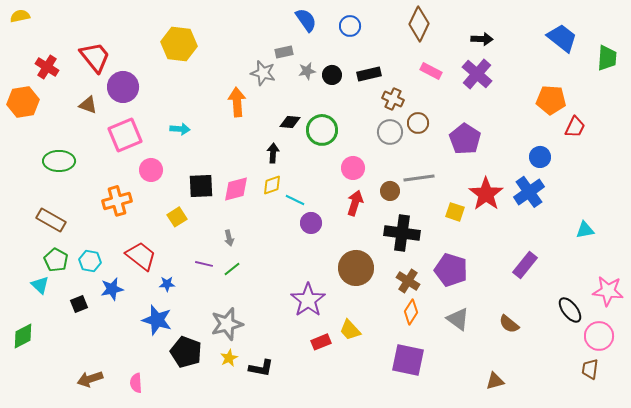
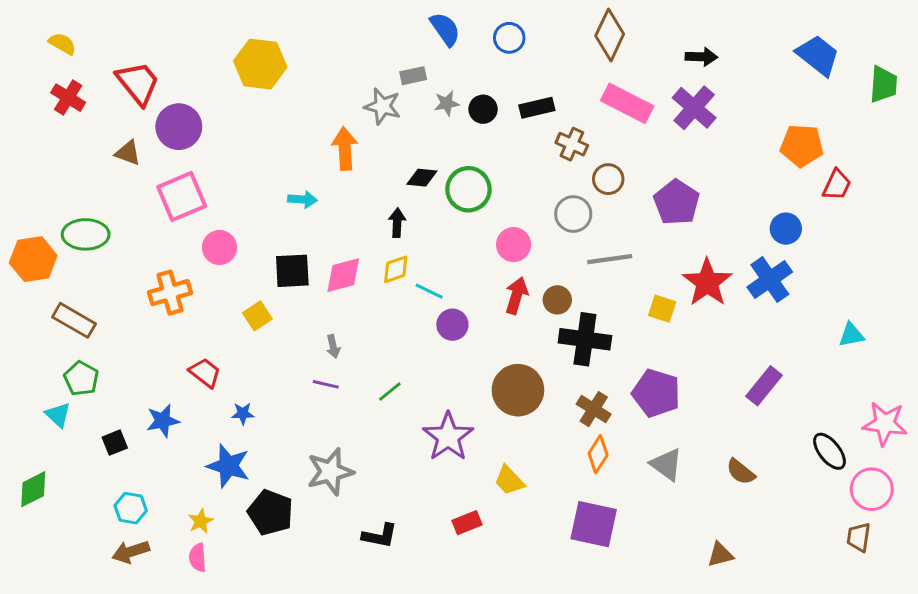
yellow semicircle: (20, 16) -> (62, 44), moved, turned 42
pink rectangle: (431, 71) -> (627, 103), size x1.6
orange hexagon: (23, 102) -> (33, 259), moved
cyan arrow: (180, 129) -> (303, 199), moved
gray circle: (390, 132) -> (573, 214), moved
brown circle: (390, 191) -> (557, 300), moved
red trapezoid: (141, 256) -> (205, 373), size x0.7
cyan hexagon: (90, 261) -> (131, 508), moved
purple line: (204, 264) -> (326, 384), moved
green line: (232, 269) -> (390, 392), moved
red rectangle: (321, 342) -> (467, 523), moved
yellow star: (229, 358) -> (201, 521), moved

